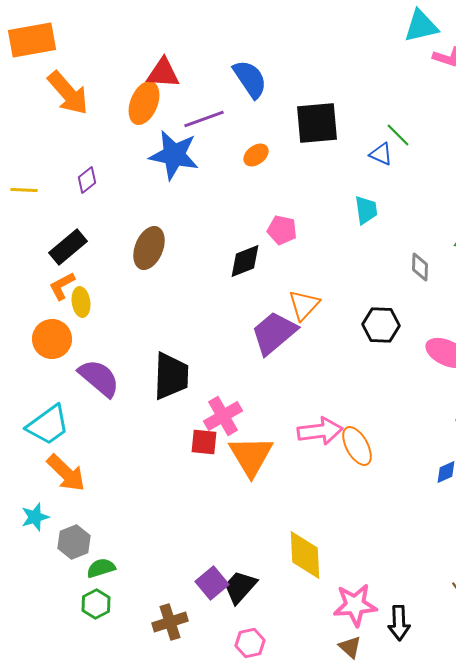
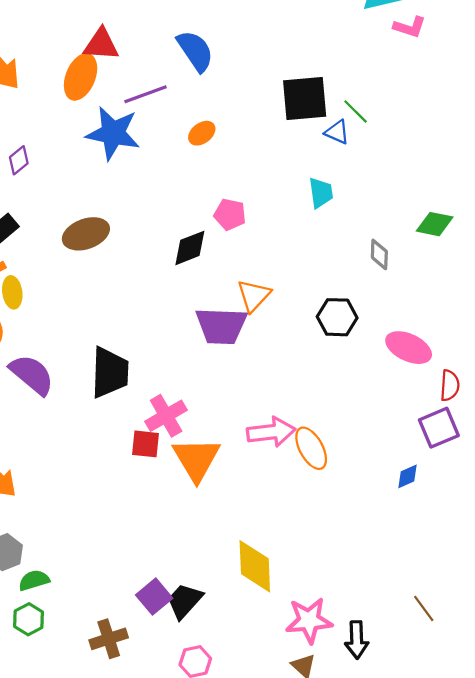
black square: (317, 123) -> (305, 99), moved
brown ellipse: (149, 248) -> (86, 234), turned 48
purple trapezoid: (274, 333) -> (221, 326), turned -138

